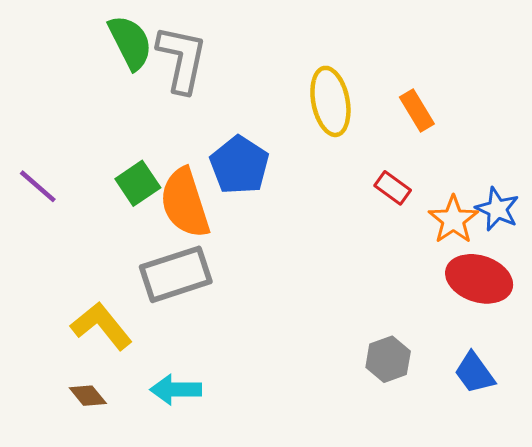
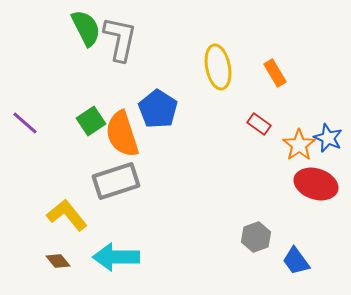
blue trapezoid: (475, 373) -> (296, 261), moved
cyan arrow: (176, 390) -> (116, 257), size x1.4

